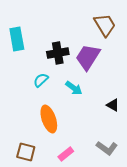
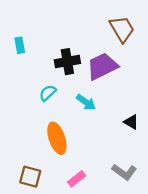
cyan rectangle: (17, 39) -> (20, 45), size x0.6
purple trapezoid: (88, 57) -> (102, 66), turned 32

